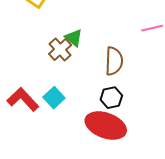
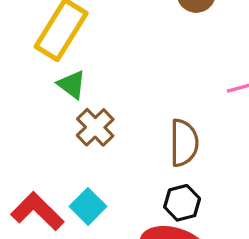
green triangle: (74, 38) -> (72, 85), moved

